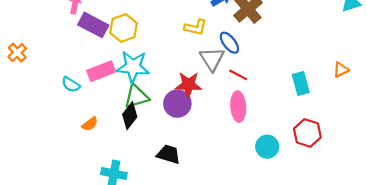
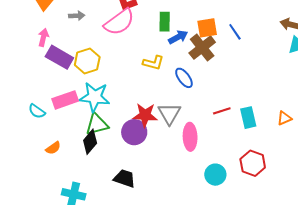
gray triangle: (212, 59) -> (169, 114), moved
orange triangle: (341, 70) -> (284, 118), moved
red line: (238, 75) -> (222, 111), moved, turned -48

